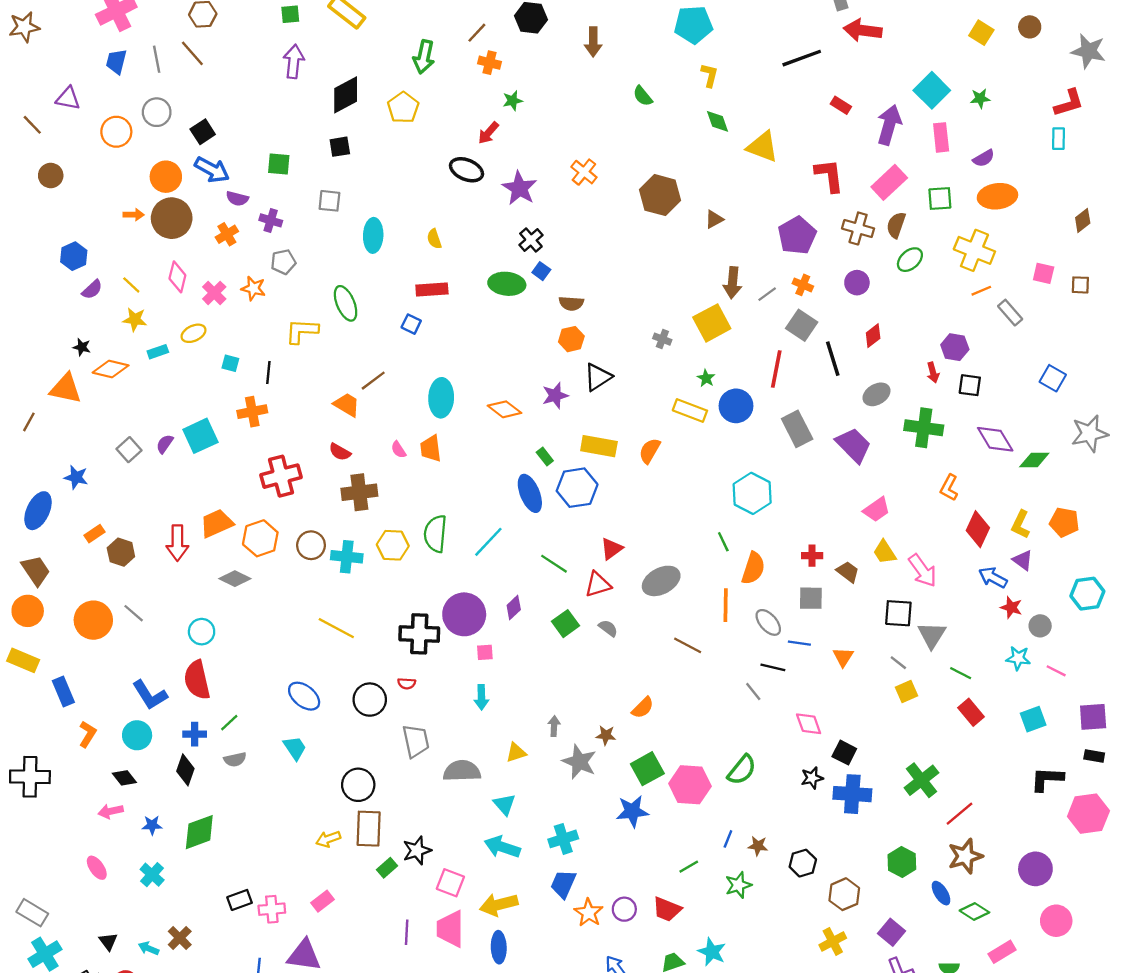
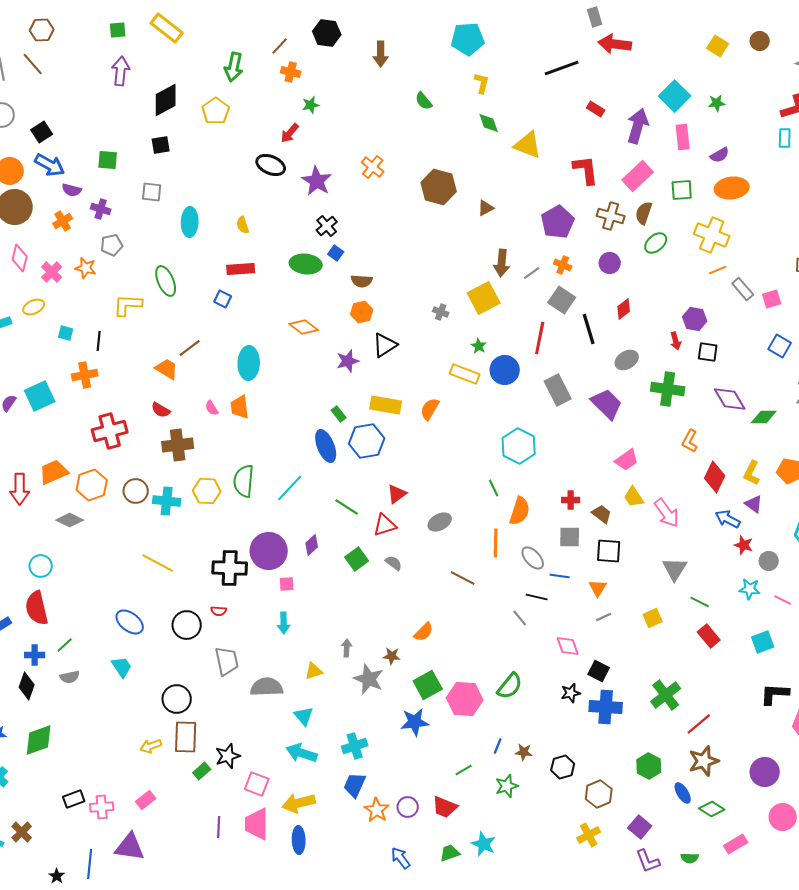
pink square: (1044, 273) -> (772, 299), moved, turned -30
orange diamond: (504, 409) -> (304, 327), moved
gray ellipse: (661, 581) -> (440, 522), size x0.7
black square: (898, 613) -> (609, 551), moved
gray line: (898, 663) -> (604, 617), moved, turned -63

